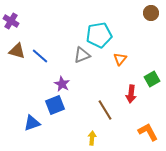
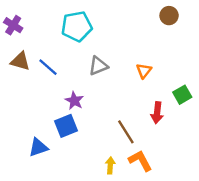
brown circle: (151, 13) -> (169, 16), moved
cyan pentagon: (99, 35) -> (77, 26), moved
orange L-shape: (148, 132) -> (140, 161), moved

